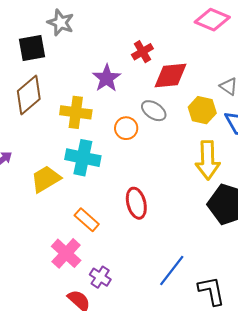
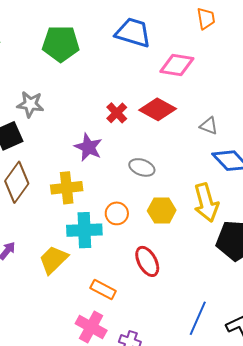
red diamond: (171, 76) -> (158, 109), moved, turned 48
yellow hexagon: (202, 110) -> (162, 211), moved
orange circle: (126, 128) -> (117, 213), moved

